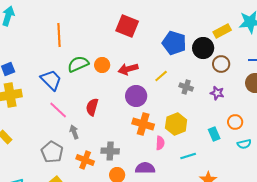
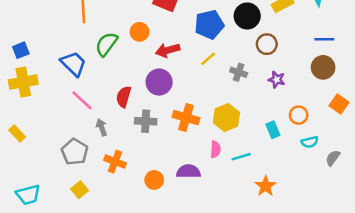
blue pentagon: (174, 43) -> (209, 25), moved, turned -30
black circle: (203, 48) -> (247, 16), moved
green semicircle: (78, 64) -> (106, 44), turned -30
brown circle: (221, 64) -> (267, 44), moved
orange circle: (102, 65) -> (140, 32), moved
purple circle: (136, 96) -> (159, 82), moved
pink semicircle: (160, 143) -> (215, 149), moved
gray cross: (110, 151) -> (146, 121), moved

